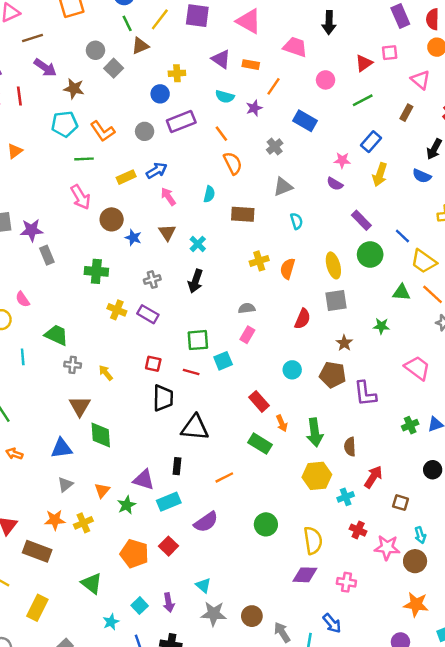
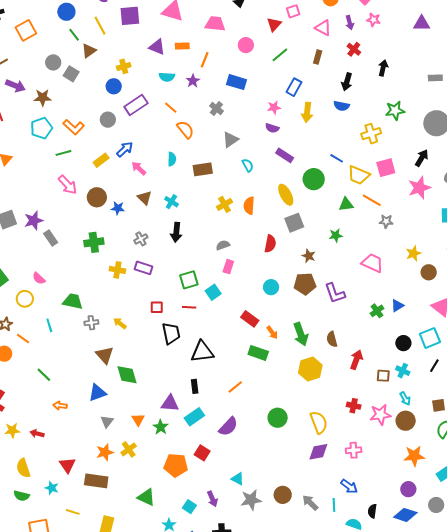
yellow line: (160, 19) -> (100, 26), turned -54
purple rectangle: (361, 220) -> (285, 155), moved
cyan cross: (346, 497) -> (403, 371), moved, turned -32

